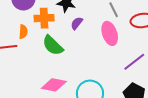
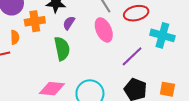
green semicircle: (53, 45) -> (62, 49), moved, turned -140

